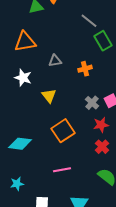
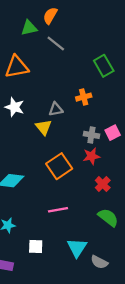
gray line: (89, 21) -> (56, 43), moved
gray triangle: (55, 61) -> (56, 109), moved
gray cross: (92, 103) -> (91, 135), turned -32
red star: (101, 125) -> (91, 156), moved

